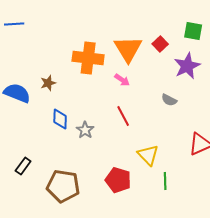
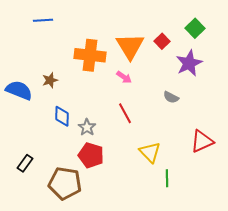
blue line: (14, 24) -> (43, 20), moved
green square: (193, 31) -> (195, 28), turned 36
red pentagon: (118, 180) -> (91, 155), moved

